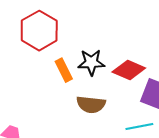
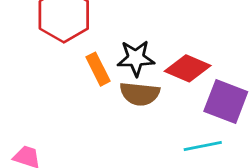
brown semicircle: (91, 104) -> (140, 94), moved

